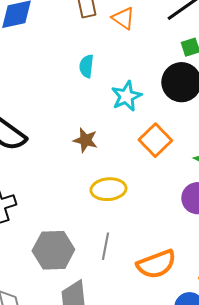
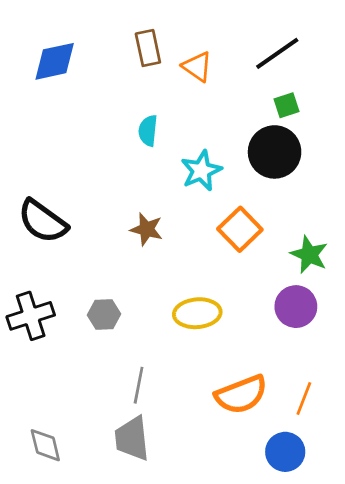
yellow ellipse: (108, 189) -> (197, 313), moved
gray line: (105, 246) -> (139, 385), moved
gray hexagon: (53, 250) -> (104, 315), moved, size x0.6

